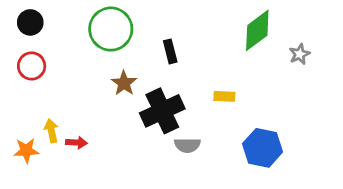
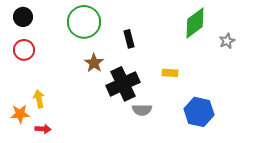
red arrow: (76, 143) -> (43, 129), moved

